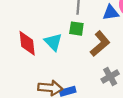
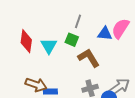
brown L-shape: (100, 44) -> (89, 58), turned -95

